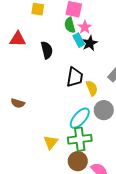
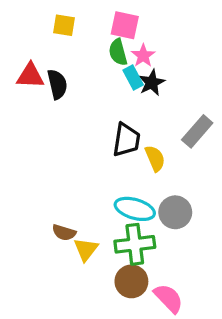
black semicircle: (47, 50) -> (57, 84), moved
brown semicircle: (18, 103) -> (64, 233), moved
gray circle: (104, 110) -> (175, 212), moved
cyan ellipse: (80, 118) -> (135, 209), turned 65

